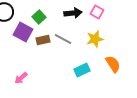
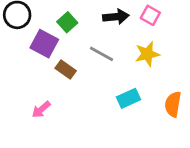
brown rectangle: (43, 40) -> (66, 69), moved, turned 48
orange semicircle: (113, 64) -> (173, 104), moved, turned -138

